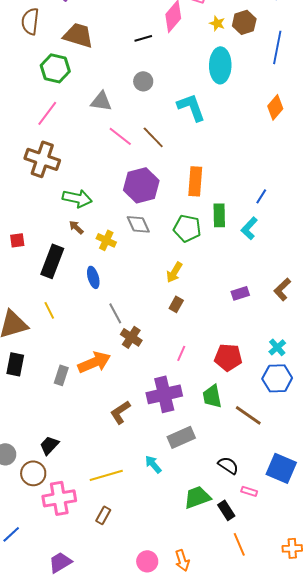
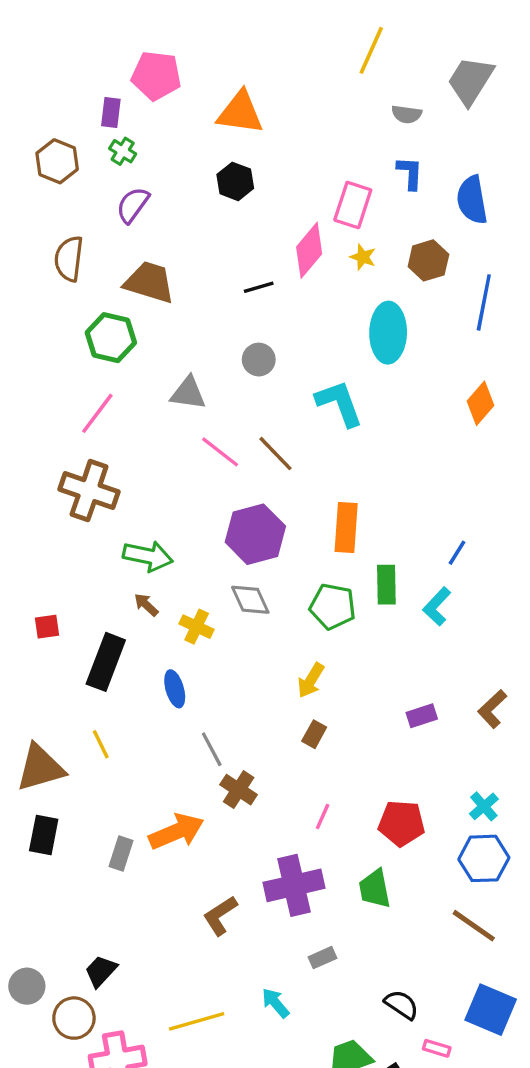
yellow star: (217, 23) -> (363, 257), moved
brown line: (248, 415) -> (474, 926), moved
gray rectangle: (181, 437) -> (323, 958), size x0.6

